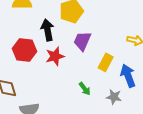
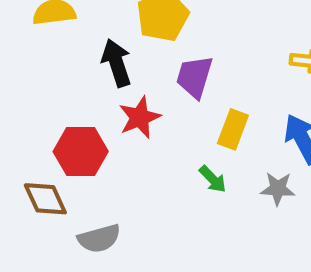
red hexagon: (25, 50) -> (81, 151), moved
yellow rectangle: (106, 62) -> (233, 129), moved

